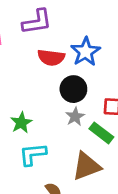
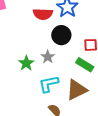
gray star: (75, 117) -> (48, 57), moved
cyan L-shape: (33, 154) -> (49, 84), moved

